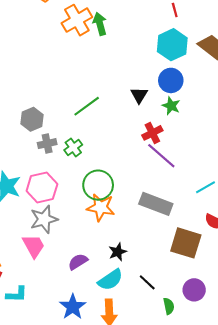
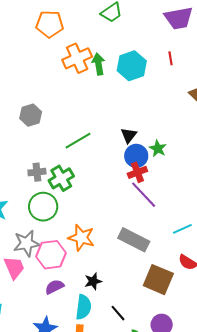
cyan hexagon: (172, 45) -> (132, 66), moved
blue circle: (171, 80) -> (136, 156), moved
gray hexagon: (32, 119) -> (31, 115), moved
green cross: (73, 147) -> (61, 178), size x1.4
green circle: (98, 185) -> (43, 207), moved
pink hexagon: (42, 187) -> (51, 255), moved
cyan semicircle: (110, 280) -> (83, 307), turned -55

